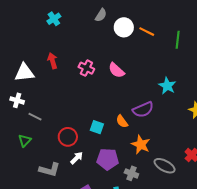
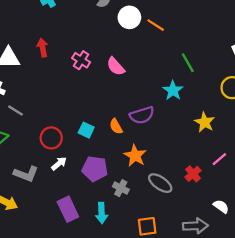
green line: (178, 40) -> (188, 63), moved, turned -42

